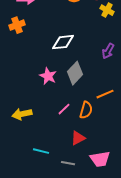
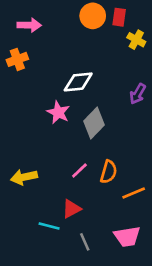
pink star: (48, 76) -> (58, 112), moved
orange line: (105, 94) -> (134, 193), moved
red triangle: (78, 138) -> (72, 209), moved
gray line: (68, 163) -> (85, 242), turned 56

